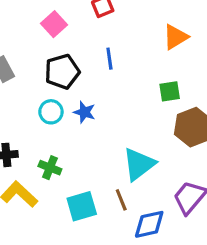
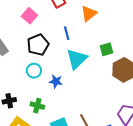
orange triangle: (175, 37) -> (89, 14), moved
blue star: (84, 112) -> (56, 81), moved
cyan triangle: (139, 164) -> (77, 59), moved

